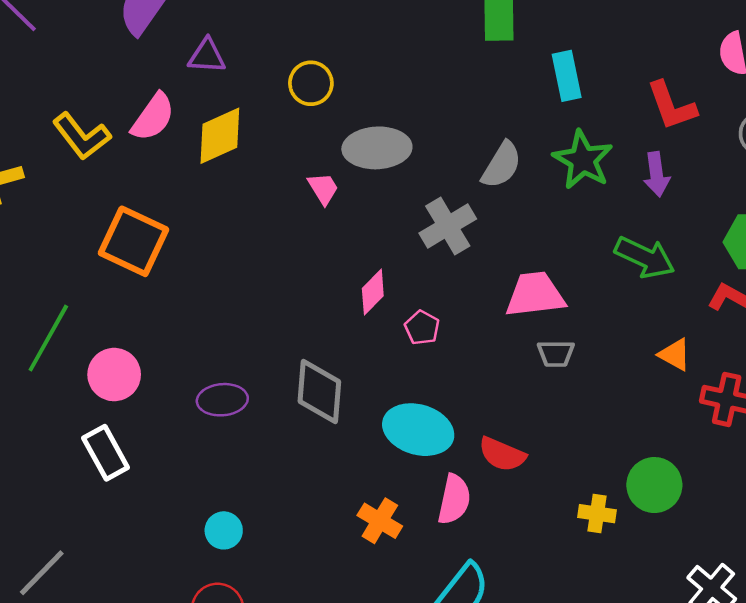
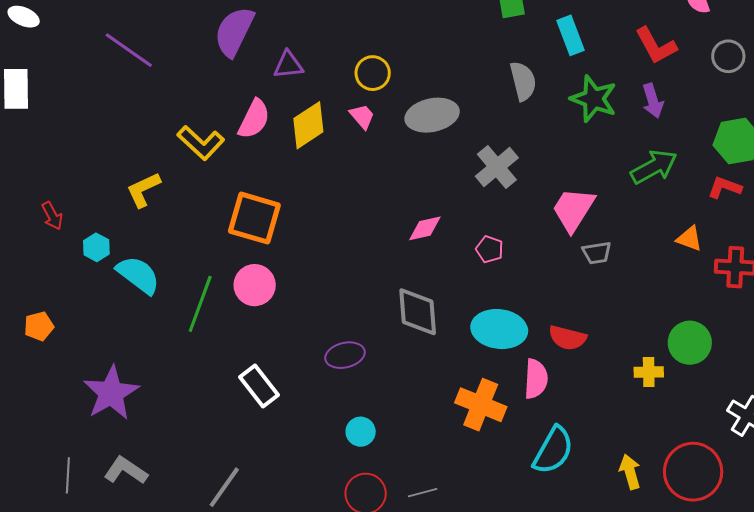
gray semicircle: (502, 165) -> (523, 81), moved, turned -36
pink trapezoid: (323, 188) -> (362, 116), moved
green arrow: (645, 257) -> (654, 167), turned -45
pink diamond: (373, 292) -> (425, 228), moved, turned 42
pink trapezoid: (535, 295) -> (573, 209), turned -42
pink circle: (114, 375) -> (255, 285), moved
purple ellipse: (222, 400) -> (345, 355), moved
orange cross: (380, 521) -> (481, 405), size x1.4

